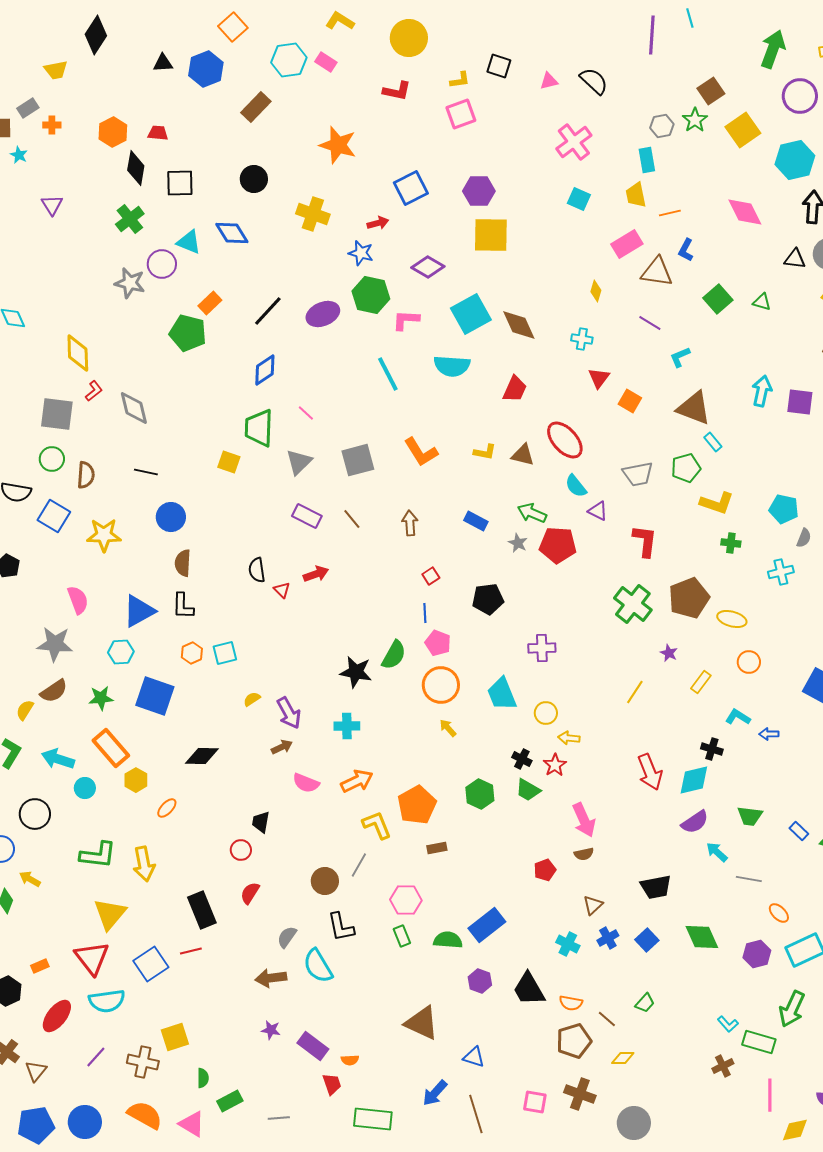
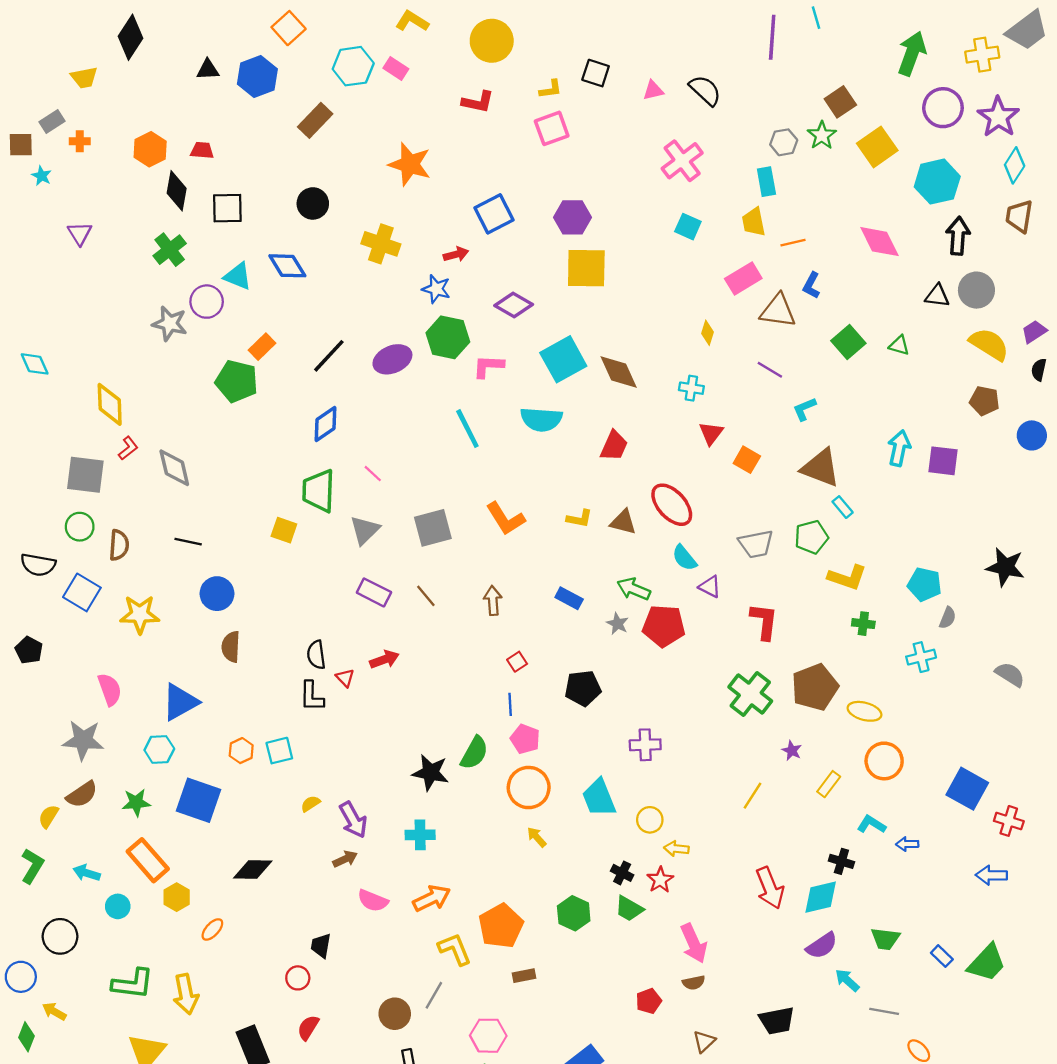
black L-shape: (183, 606) -> (312, 696), moved
orange circle: (749, 662) -> (884, 761), size x1.4
cyan arrow: (58, 759) -> (87, 873), size x0.7

